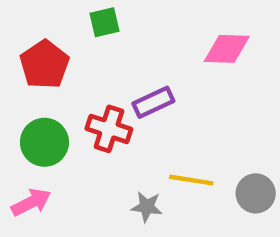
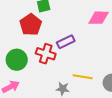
red pentagon: (44, 64) -> (31, 25), moved

